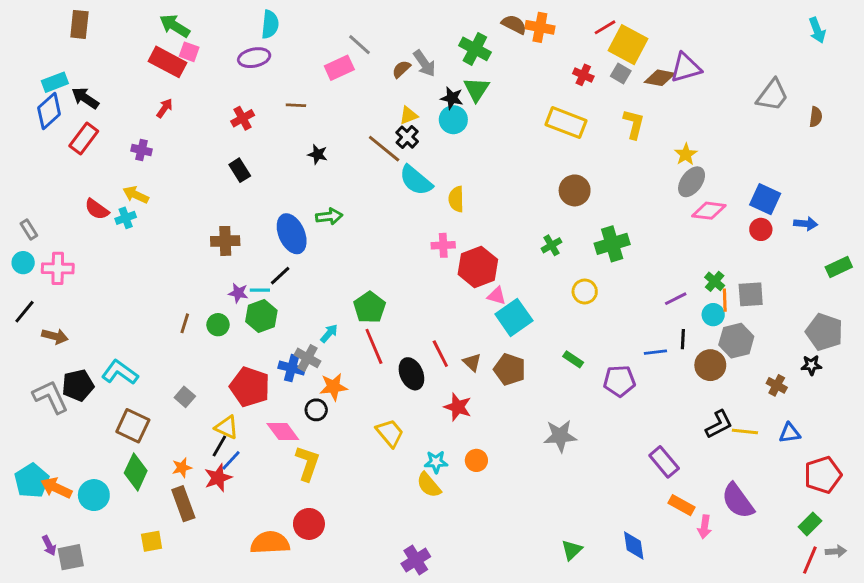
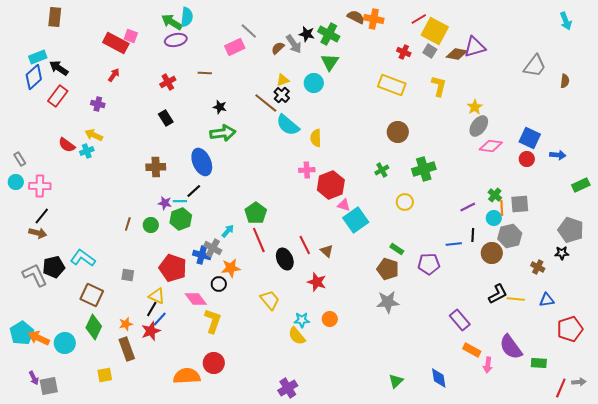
green arrow: (175, 26) -> (172, 22), moved
black star: (452, 98) -> (307, 34), moved
green arrow: (329, 216) -> (223, 133), moved, size x1.4
black line: (25, 312) -> (42, 216), moved
brown pentagon: (510, 369) -> (388, 269), moved
gray square: (185, 397) -> (128, 275), turned -32
green rectangle: (810, 524) -> (539, 363), moved, turned 49

